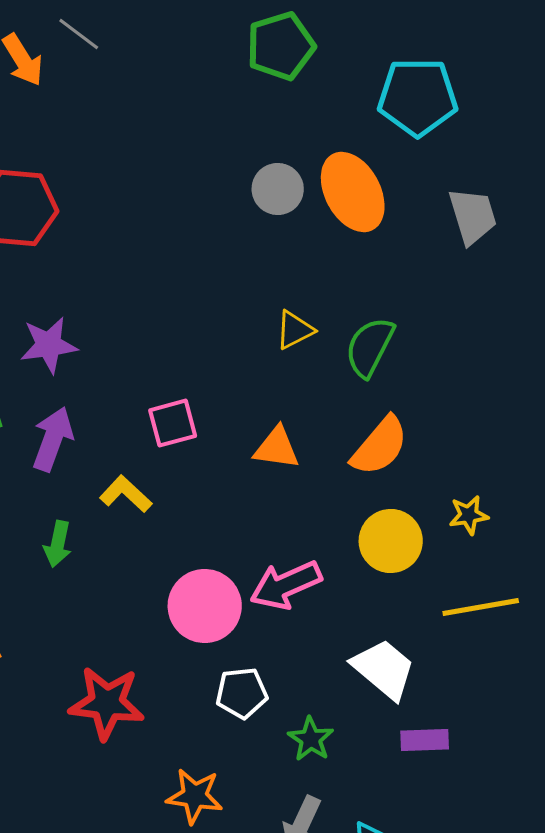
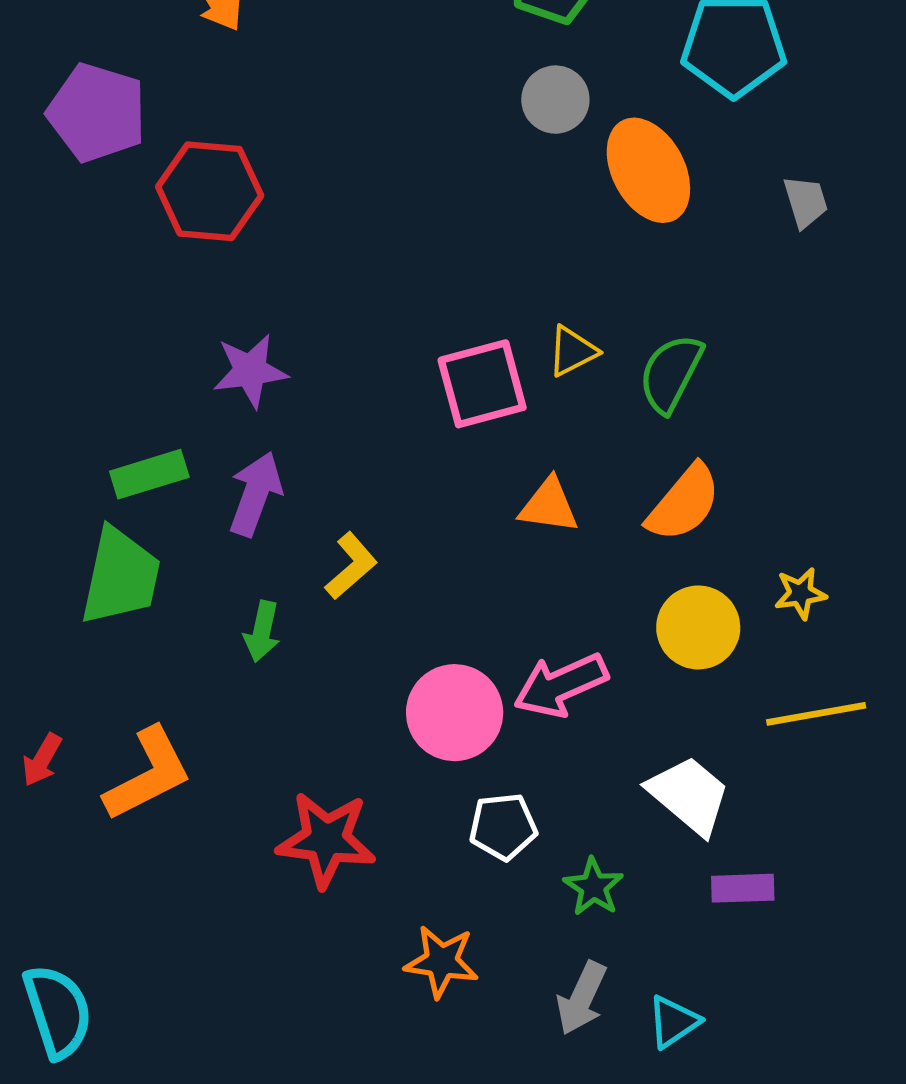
gray circle: (278, 189) -> (555, 100), moved
gray trapezoid: (473, 216) -> (806, 202), size x0.7
pink square: (173, 423) -> (482, 384), moved, size x1.4
yellow L-shape: (126, 494) -> (351, 566), turned 96

